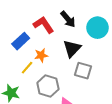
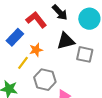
black triangle: (72, 48) -> (66, 41), turned 36
gray square: (83, 71) -> (85, 54), moved

